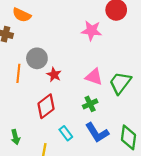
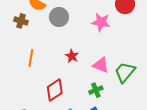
gray circle: (37, 58) -> (59, 17), moved
red star: (54, 75) -> (72, 56), moved

